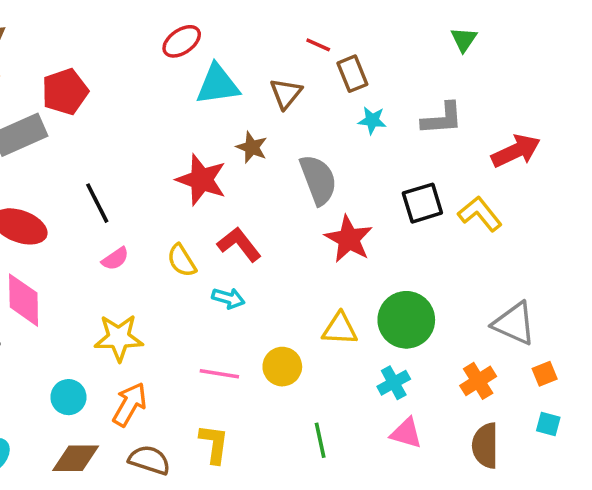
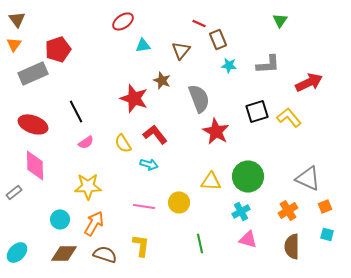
cyan triangle: (218, 84) -> (143, 45), size x0.6

